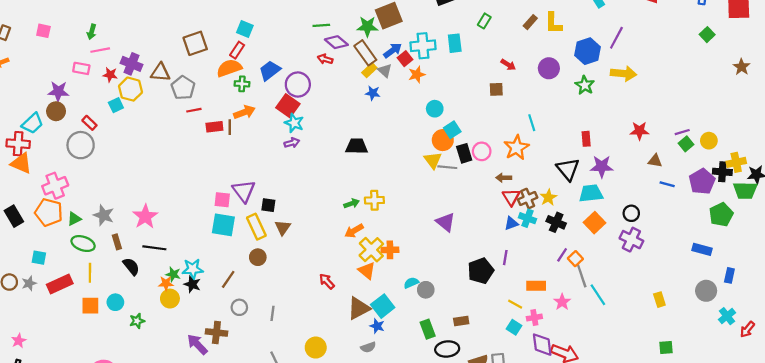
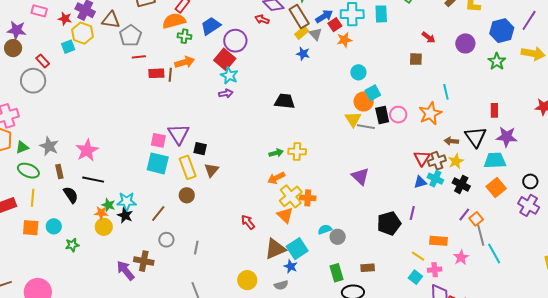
brown arrow: (504, 178) -> (451, 141), moved
yellow circle: (316, 348) -> (247, 280), moved

